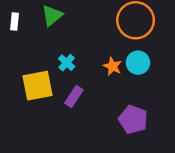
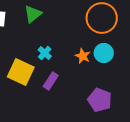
yellow square: (38, 86) -> (21, 72), turned 36

